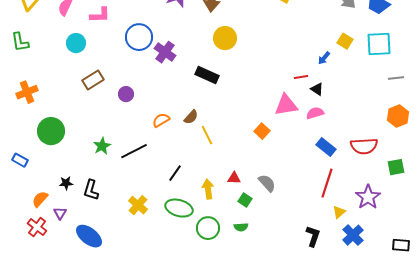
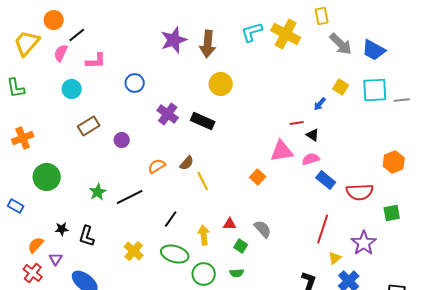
blue circle: (139, 37) -> (135, 83), size x0.7
purple cross: (165, 52) -> (168, 114), moved
gray line: (396, 78) -> (402, 100), moved
blue rectangle: (326, 147) -> (326, 180), moved

